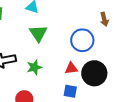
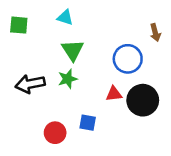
green star: (34, 67) -> (68, 79), moved
blue square: (70, 91) -> (88, 123), moved

